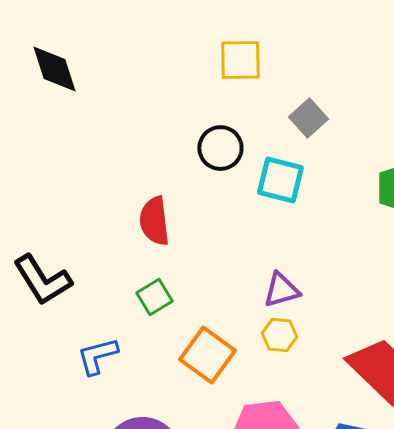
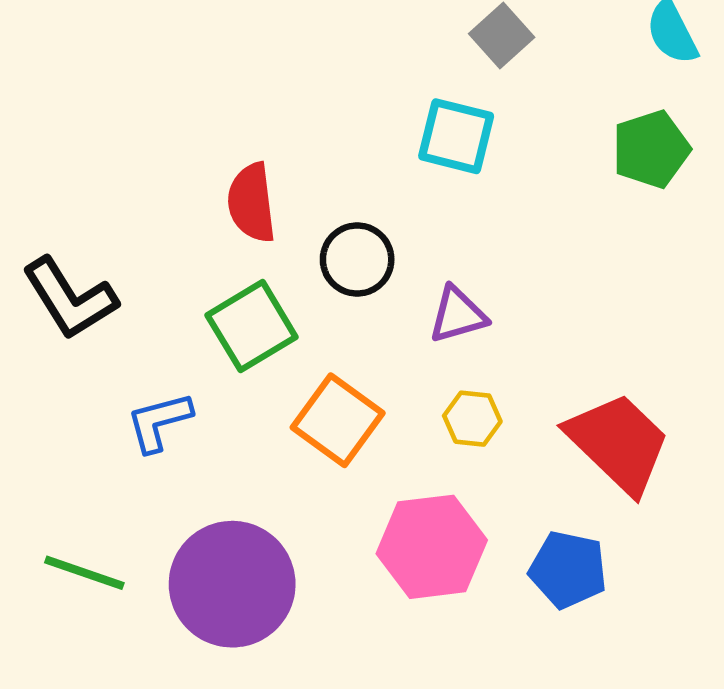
black circle: (220, 148) -> (357, 260), moved
green square: (154, 297) -> (252, 326), size x1.5
yellow hexagon: (279, 335) -> (472, 419), moved

